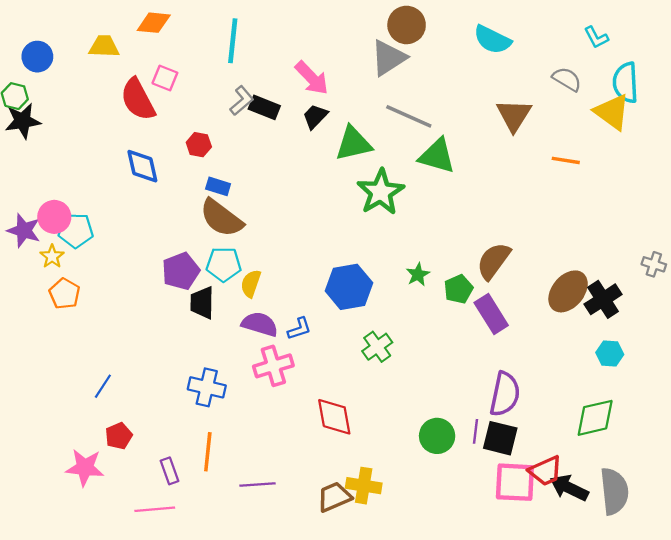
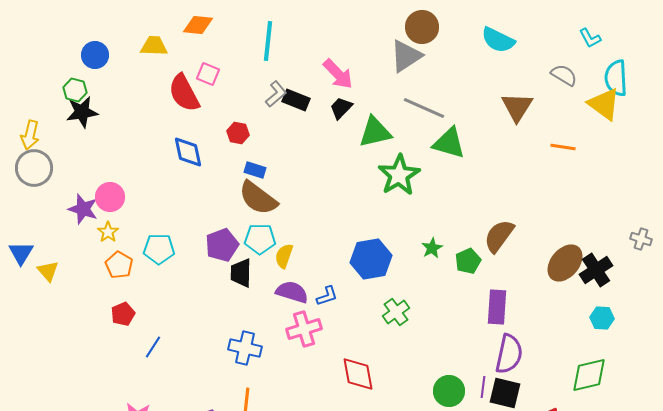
cyan pentagon: (76, 230) -> (159, 249), moved
purple rectangle: (491, 314) -> (497, 307), moved, turned 36
red pentagon: (119, 436) -> (123, 314), moved

